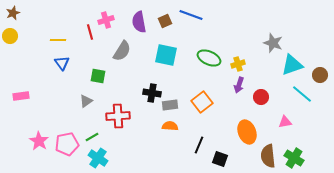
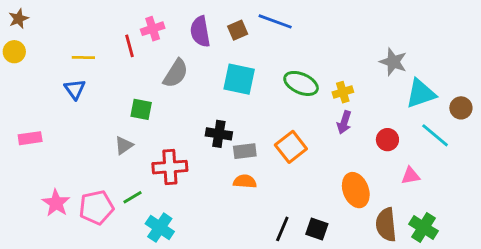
blue triangle: (62, 63) -> (75, 89), moved
red circle: (261, 97) -> (387, 140), moved
black line: (199, 145) -> (282, 229), moved
cyan cross: (98, 158) -> (160, 228), moved

